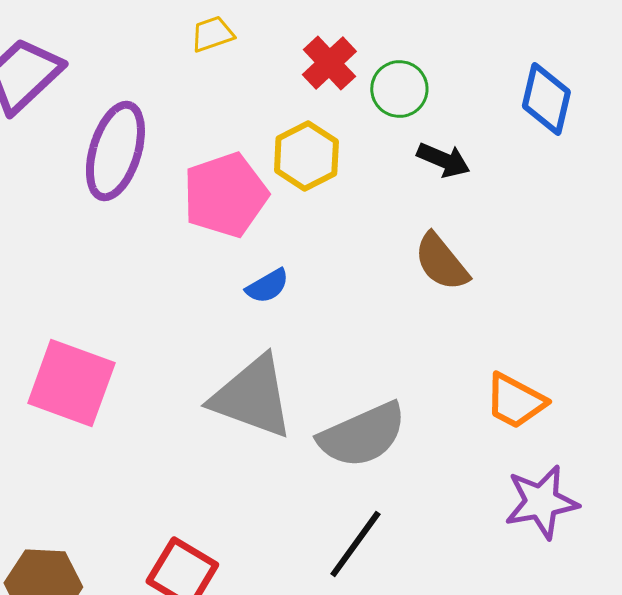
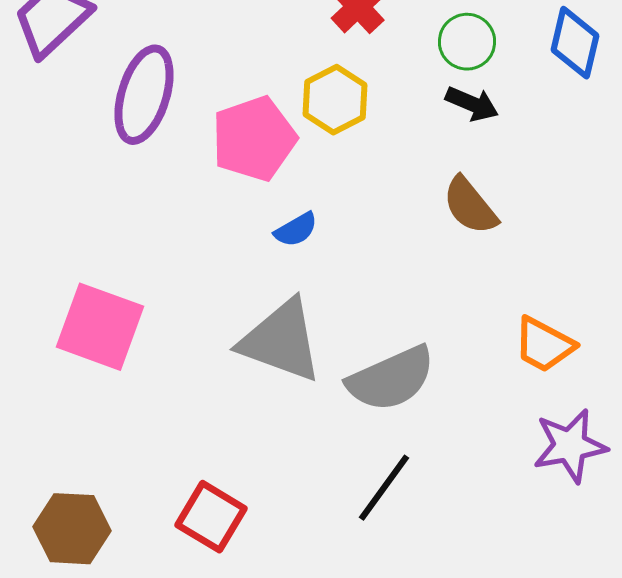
green circle: (399, 89) -> (467, 42), moved

